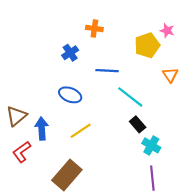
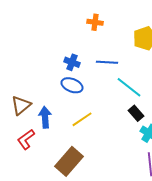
blue cross: (70, 53) -> (72, 62), moved, turned -35

